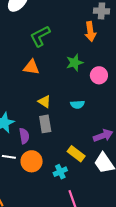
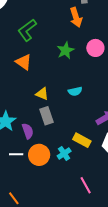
orange triangle: (31, 67) -> (24, 62), turned 36
pink circle: (99, 75) -> (95, 48), moved
cyan cross: (60, 172) -> (64, 153), moved

